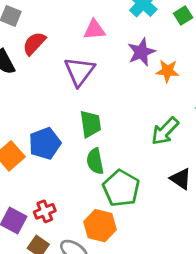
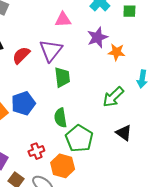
green square: (183, 15) -> (129, 11), turned 32
red semicircle: (34, 43) -> (21, 55), moved
green trapezoid: (90, 124) -> (62, 77), moved
red cross: (45, 211) -> (36, 151), moved

